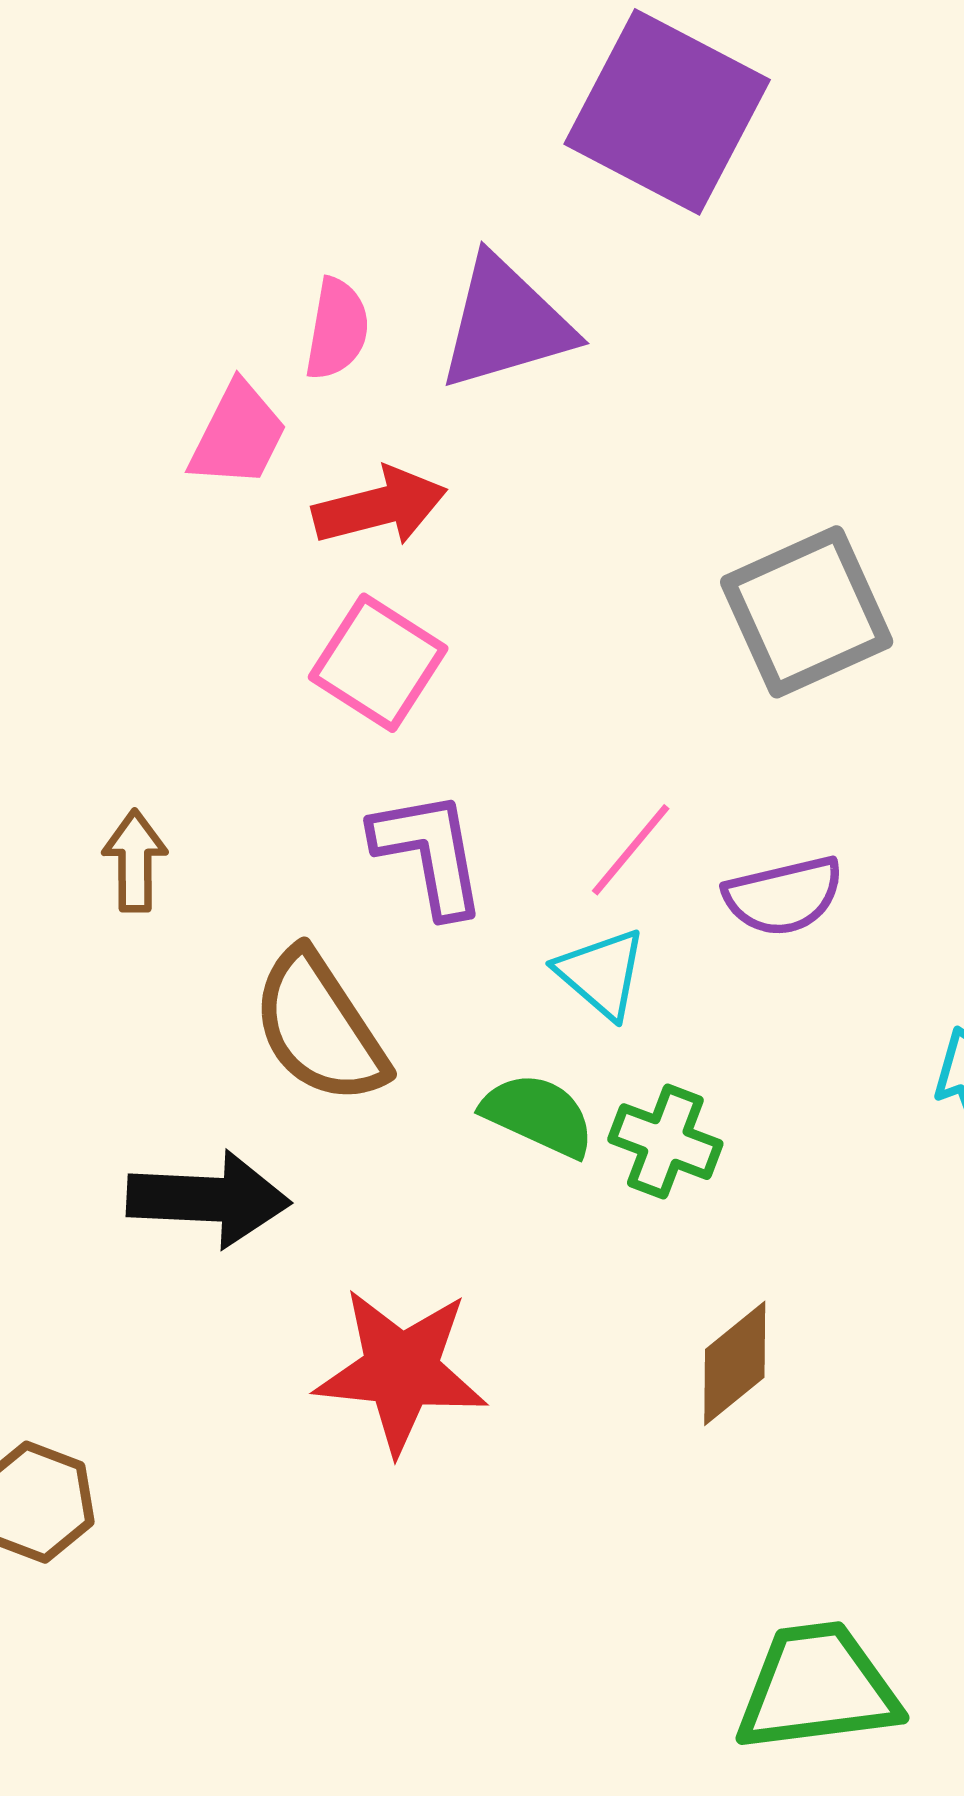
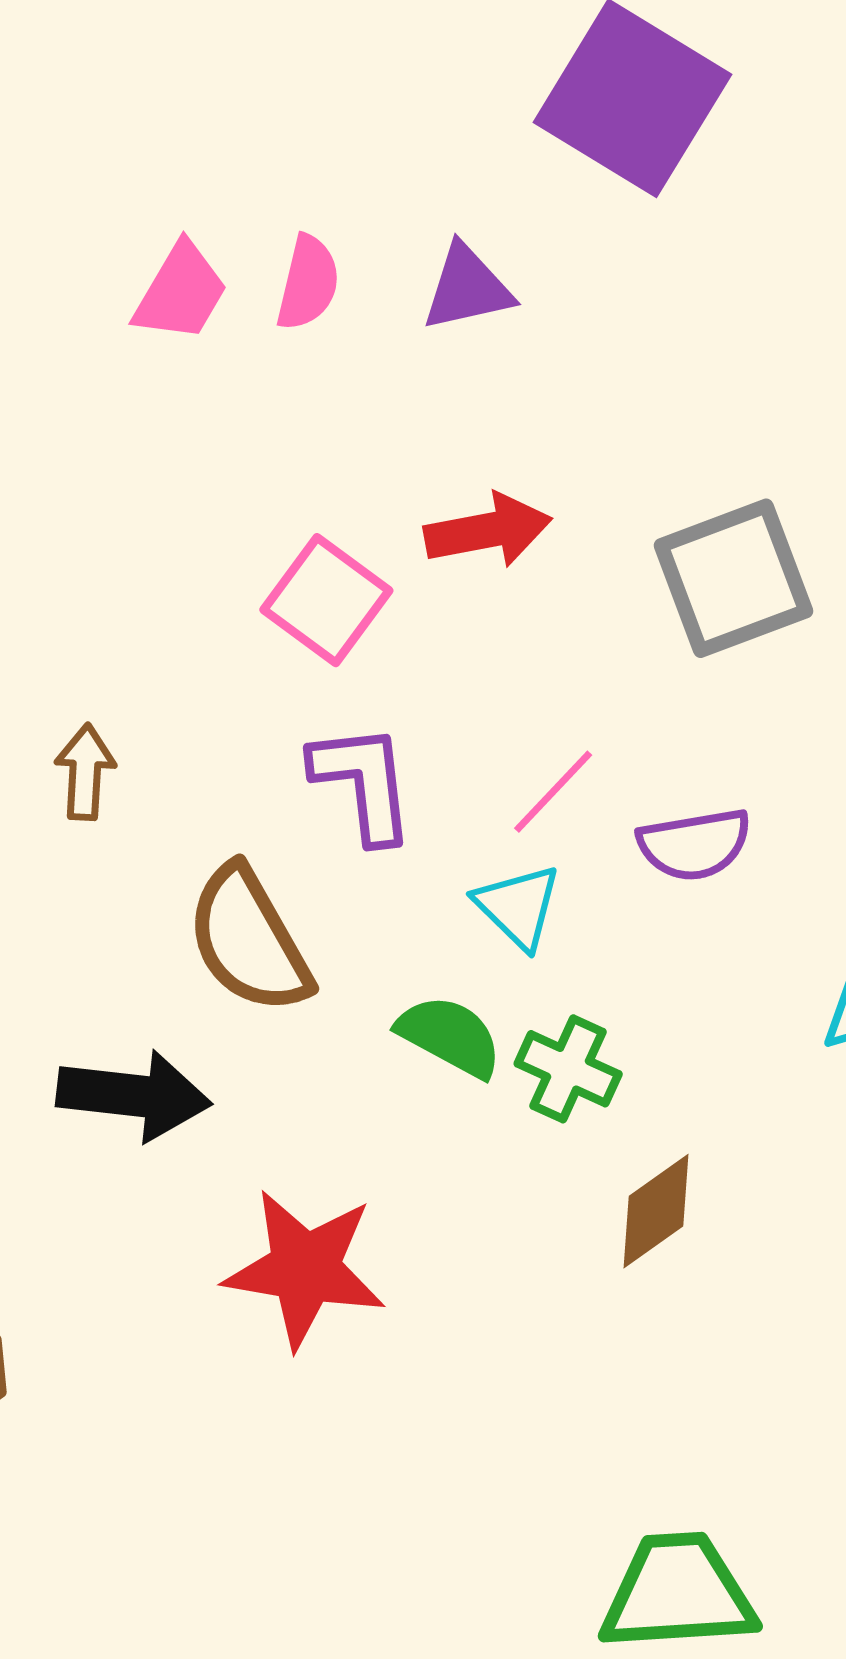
purple triangle: (506, 323) -> (467, 288), size x0.7
pink trapezoid: (238, 435) -> (181, 292), moved
red arrow: (380, 507) -> (488, 531), moved
brown diamond: (735, 1363) -> (656, 1211), moved

